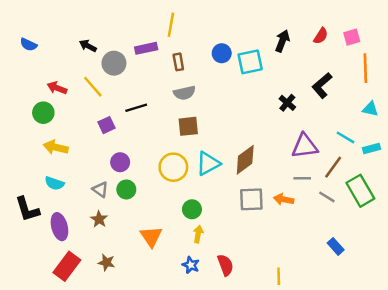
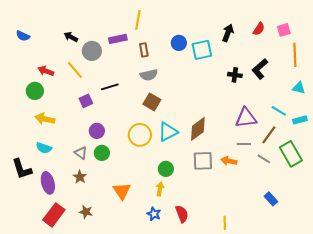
black cross: (287, 103) -> (235, 75), moved, turned -32
brown square: (188, 126) -> (152, 102), turned 36
green circle: (192, 209) -> (166, 169), moved

